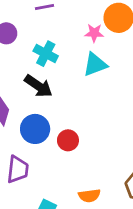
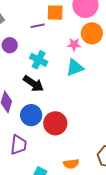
red circle: (68, 140) -> (55, 123), size x1.5

